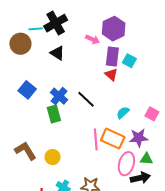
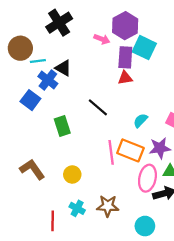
cyan line: (36, 29) -> (38, 61), moved
black triangle: (57, 53) -> (63, 68), moved
cyan square: (129, 61) -> (144, 48), moved, size x1.5
red triangle: (111, 75) -> (125, 78), turned -48
blue cross: (59, 96) -> (48, 80), moved
yellow circle: (53, 157) -> (72, 174), moved

